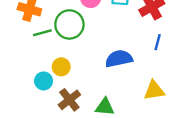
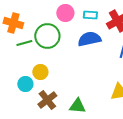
blue semicircle: (119, 59) -> (89, 39), moved

